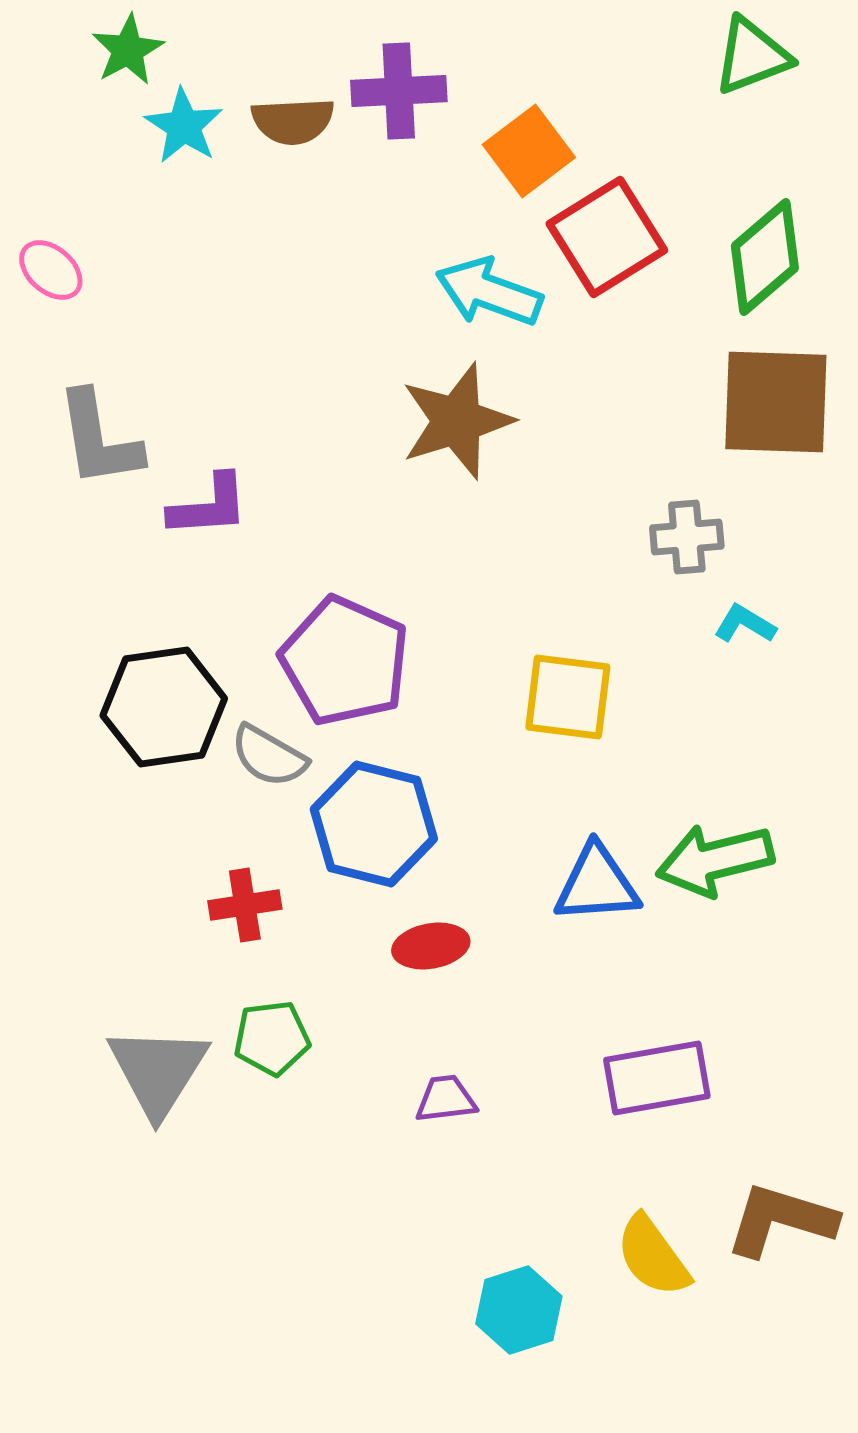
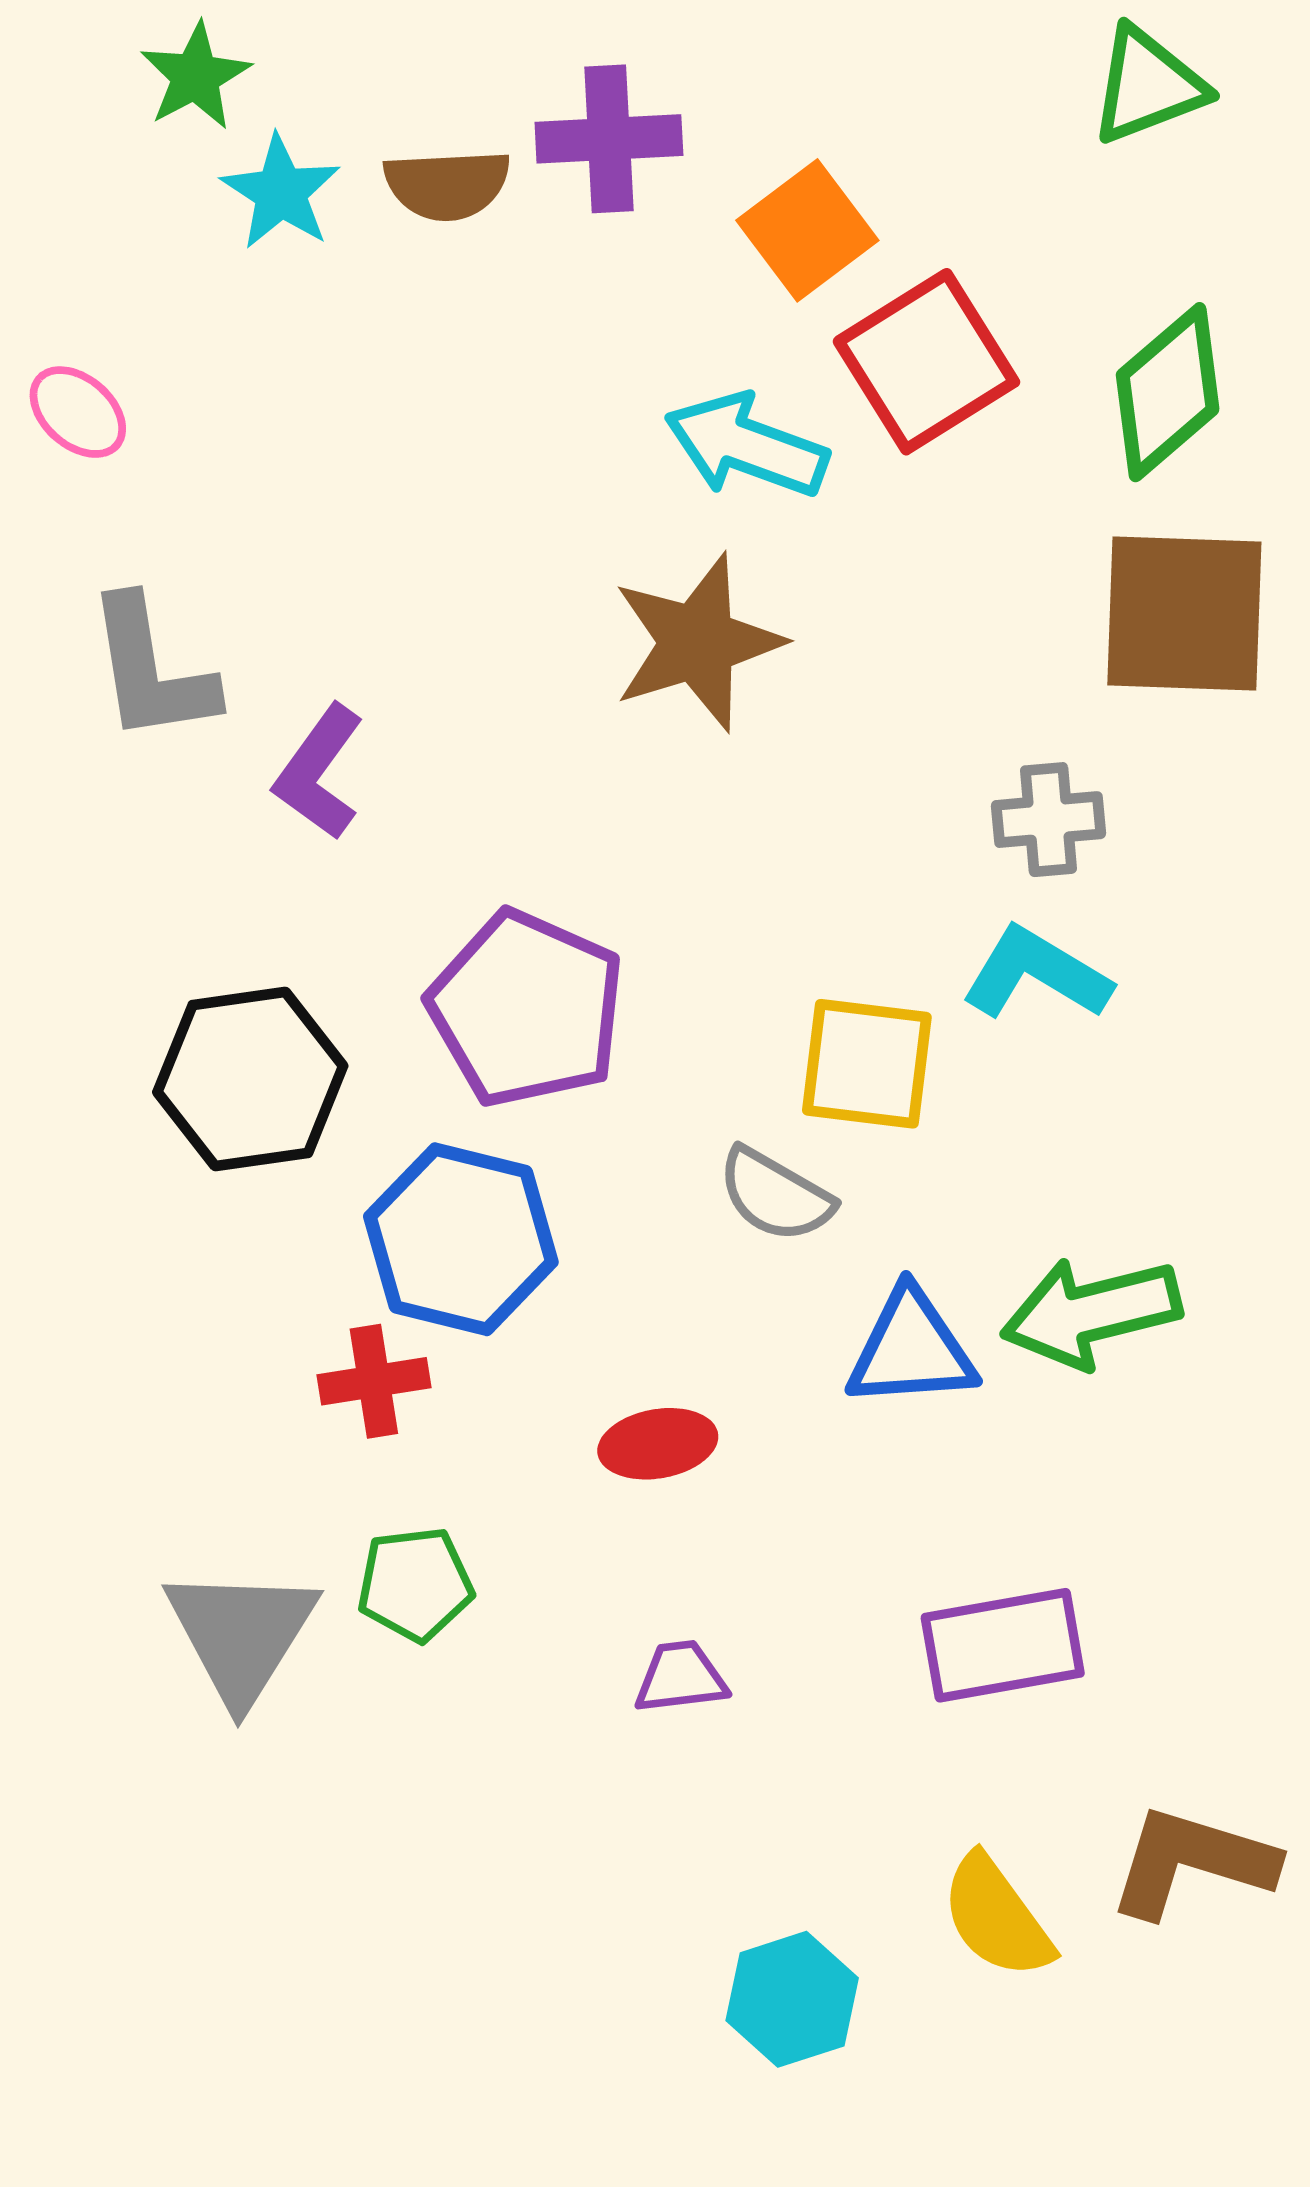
purple L-shape: (209, 506) -> (319, 772), turned 130
cyan L-shape: (745, 624) -> (1036, 974), moved, size x1.6
gray semicircle: (269, 756) -> (775, 1195), moved
blue hexagon: (374, 824) -> (461, 1239), moved

